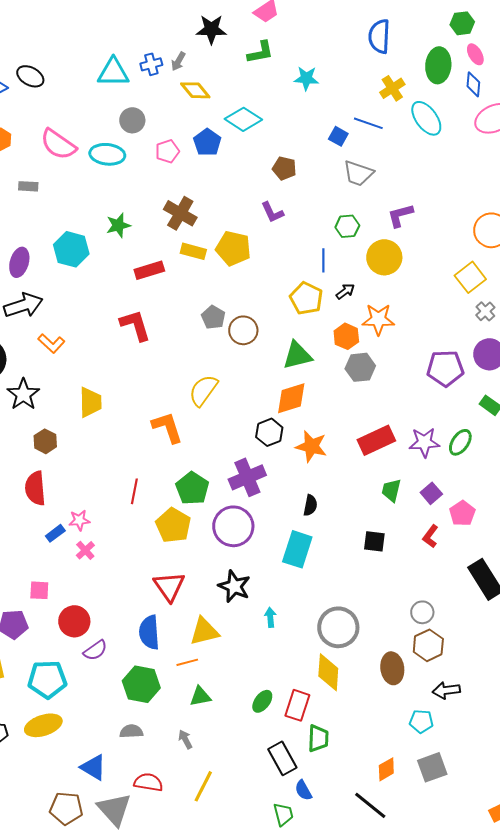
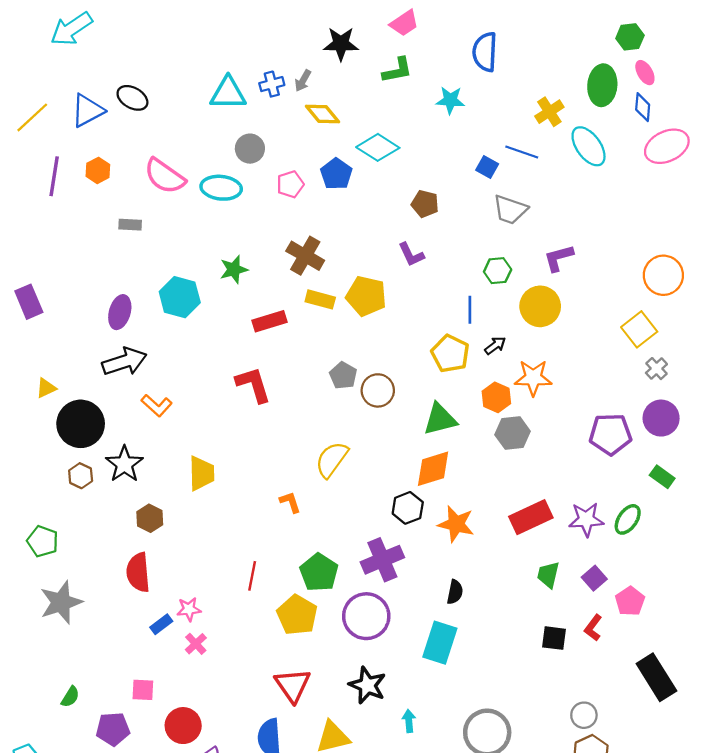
blue semicircle: (379, 36) -> (485, 52), moved
orange L-shape: (167, 427) -> (290, 502), size x0.6
black square: (374, 541) -> (554, 638), moved

